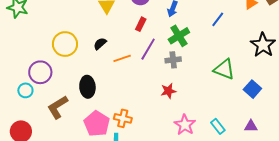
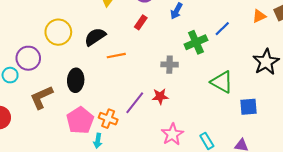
green cross: (179, 36) -> (196, 42), moved
black semicircle: (100, 44) -> (95, 37), size x1.5
purple line: (148, 49) -> (135, 103), moved
blue square: (252, 89) -> (249, 107), turned 36

